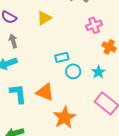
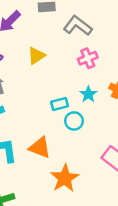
pink cross: (94, 25) -> (88, 58), moved
cyan star: (98, 72) -> (88, 94), moved

